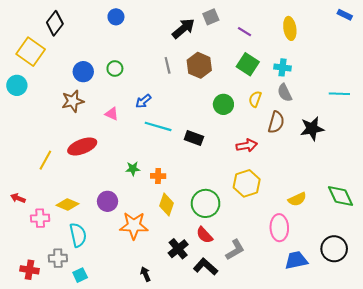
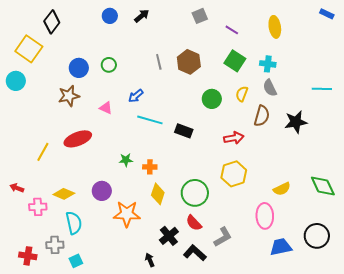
black arrow: (183, 28) -> (142, 16), moved, size x0.7
black arrow: (145, 274) -> (150, 260), moved

